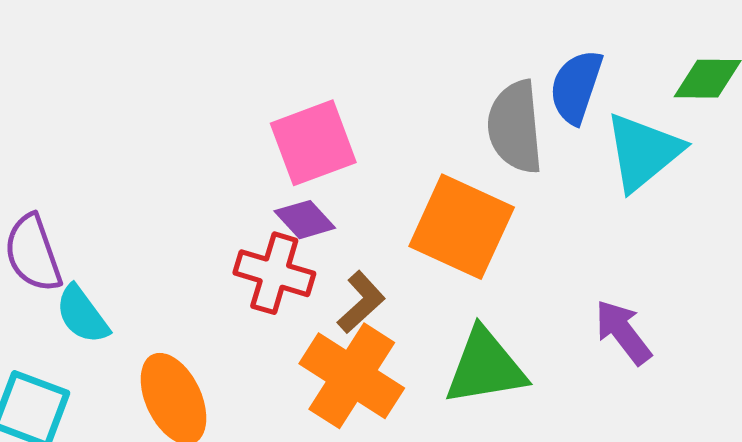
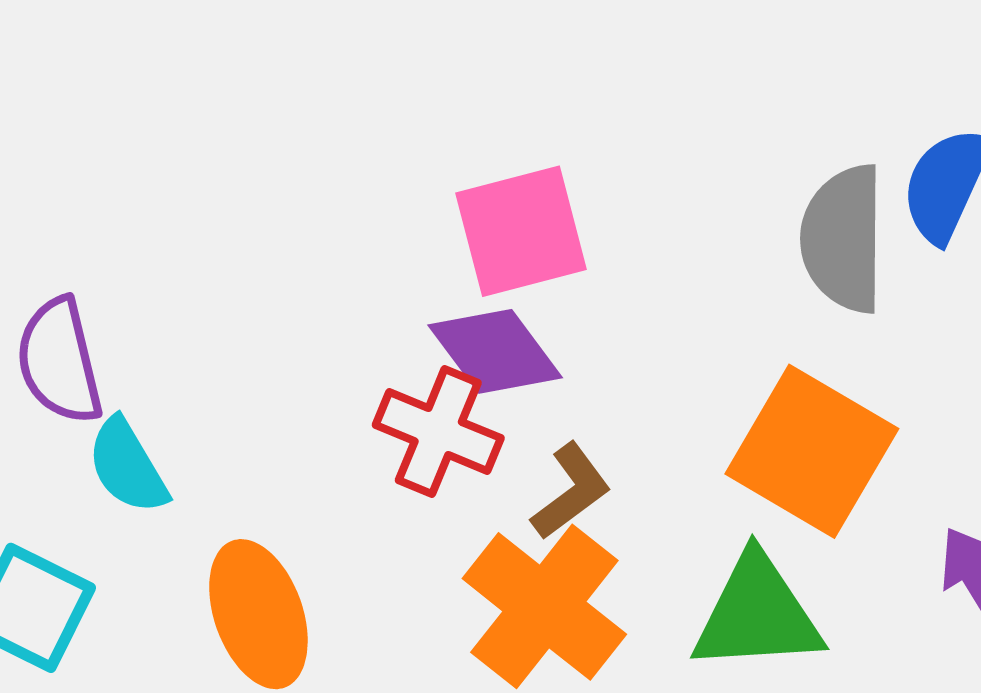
purple diamond: (305, 220) -> (495, 351), size x1.4
orange square: (462, 227) -> (812, 451), moved

